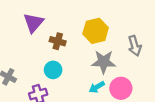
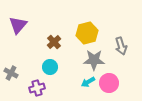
purple triangle: (34, 23) -> (18, 25), moved
brown cross: (58, 41) -> (54, 42), turned 32

